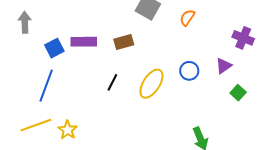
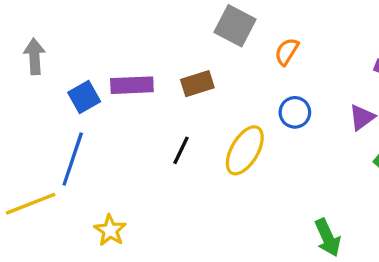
orange semicircle: (187, 18) -> (287, 52), moved
blue circle: (189, 71) -> (295, 112), moved
yellow line: (36, 125) -> (31, 204), moved

